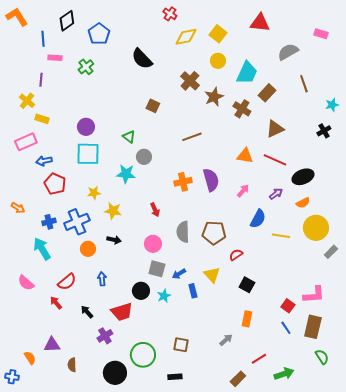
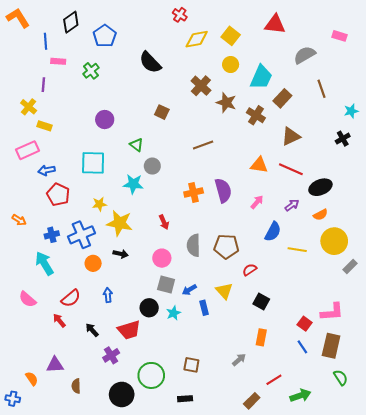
brown star: (214, 97) -> (226, 103), turned -30
purple circle: (86, 127) -> (105, 120), moved
yellow star: (113, 211) -> (120, 223), size x1.4

